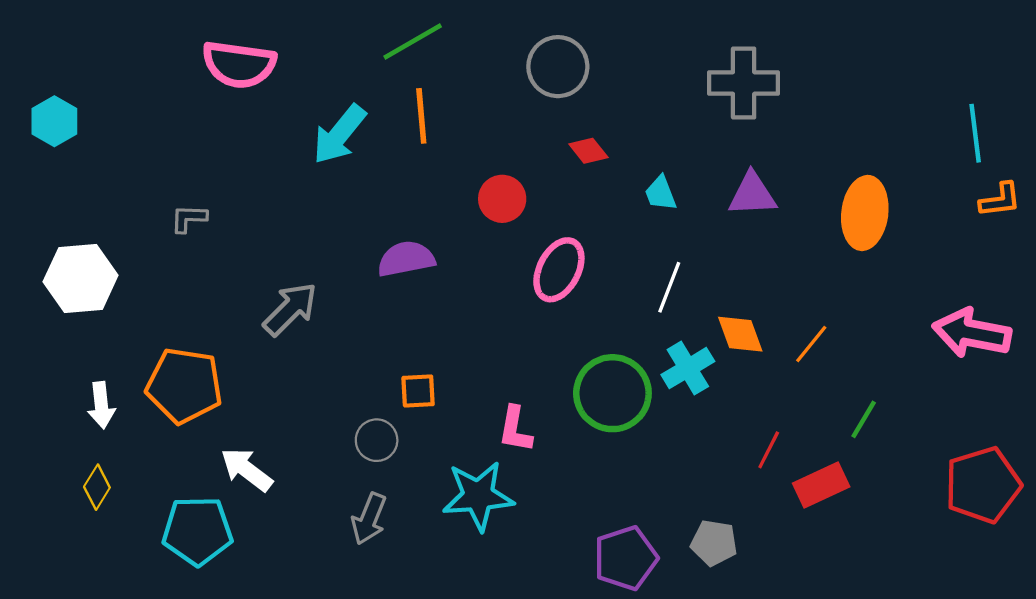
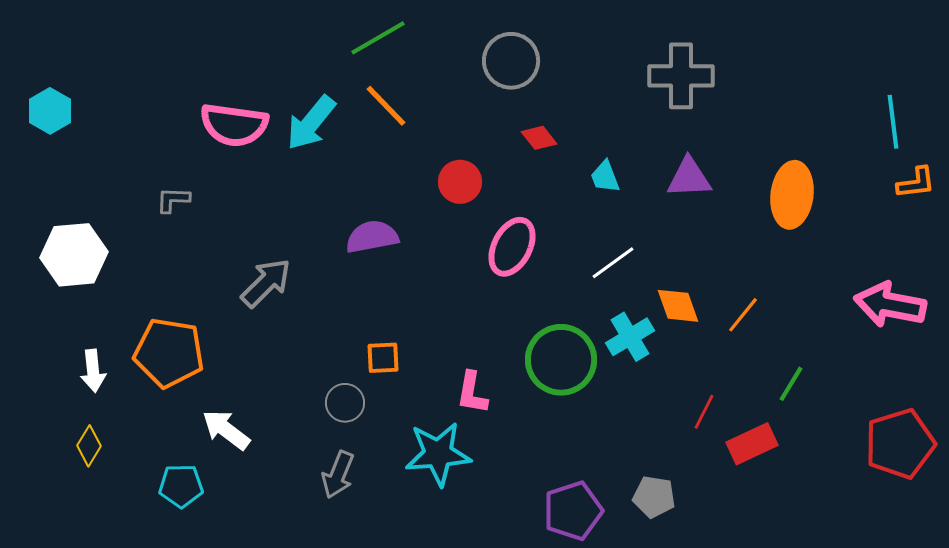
pink semicircle: (239, 64) -> (234, 125), moved
orange line: (421, 116) -> (386, 106), turned -39
white line: (669, 287) -> (613, 263), turned 33
cyan pentagon: (197, 531) -> (181, 486), size x0.7

